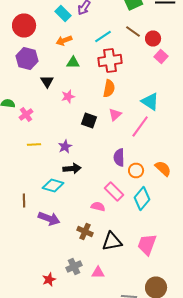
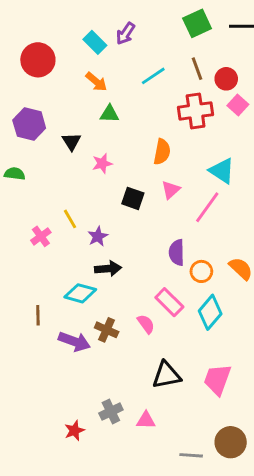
brown line: (133, 32) -> (197, 69), turned 35
orange arrow: (64, 40) -> (96, 82), turned -119
purple hexagon: (27, 58) -> (29, 124), moved
red cross: (110, 60) -> (196, 111), moved
pink cross: (26, 114) -> (41, 236), moved
yellow line: (34, 144) -> (70, 219), moved, turned 64
pink semicircle: (98, 206) -> (146, 324), turned 40
brown cross: (85, 232) -> (107, 330), moved

